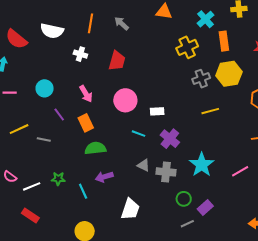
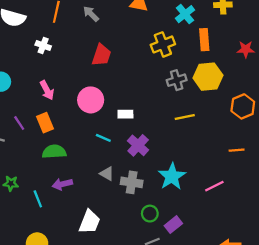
red trapezoid: (117, 61) -> (101, 55), moved
purple line: (59, 115) -> (19, 123), moved

